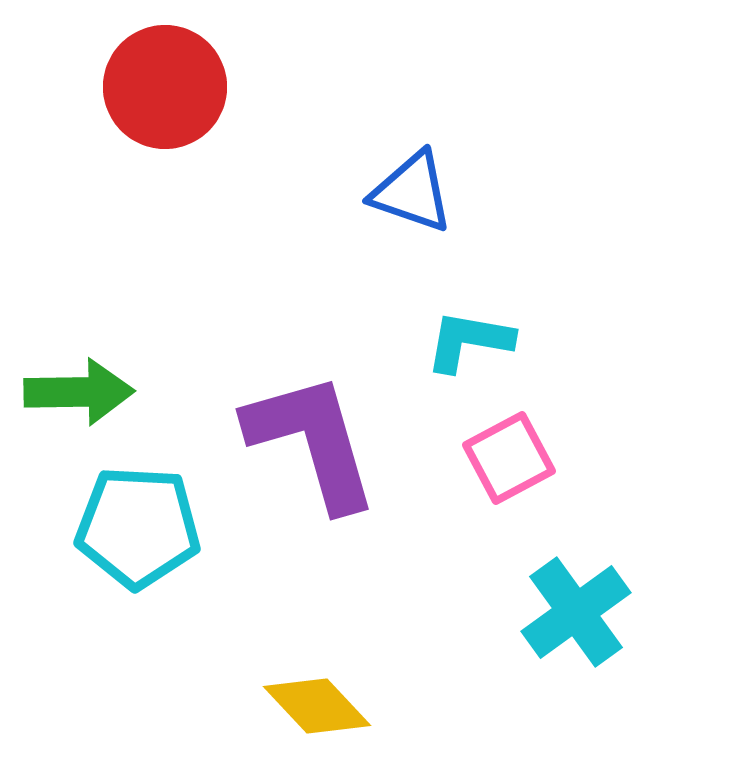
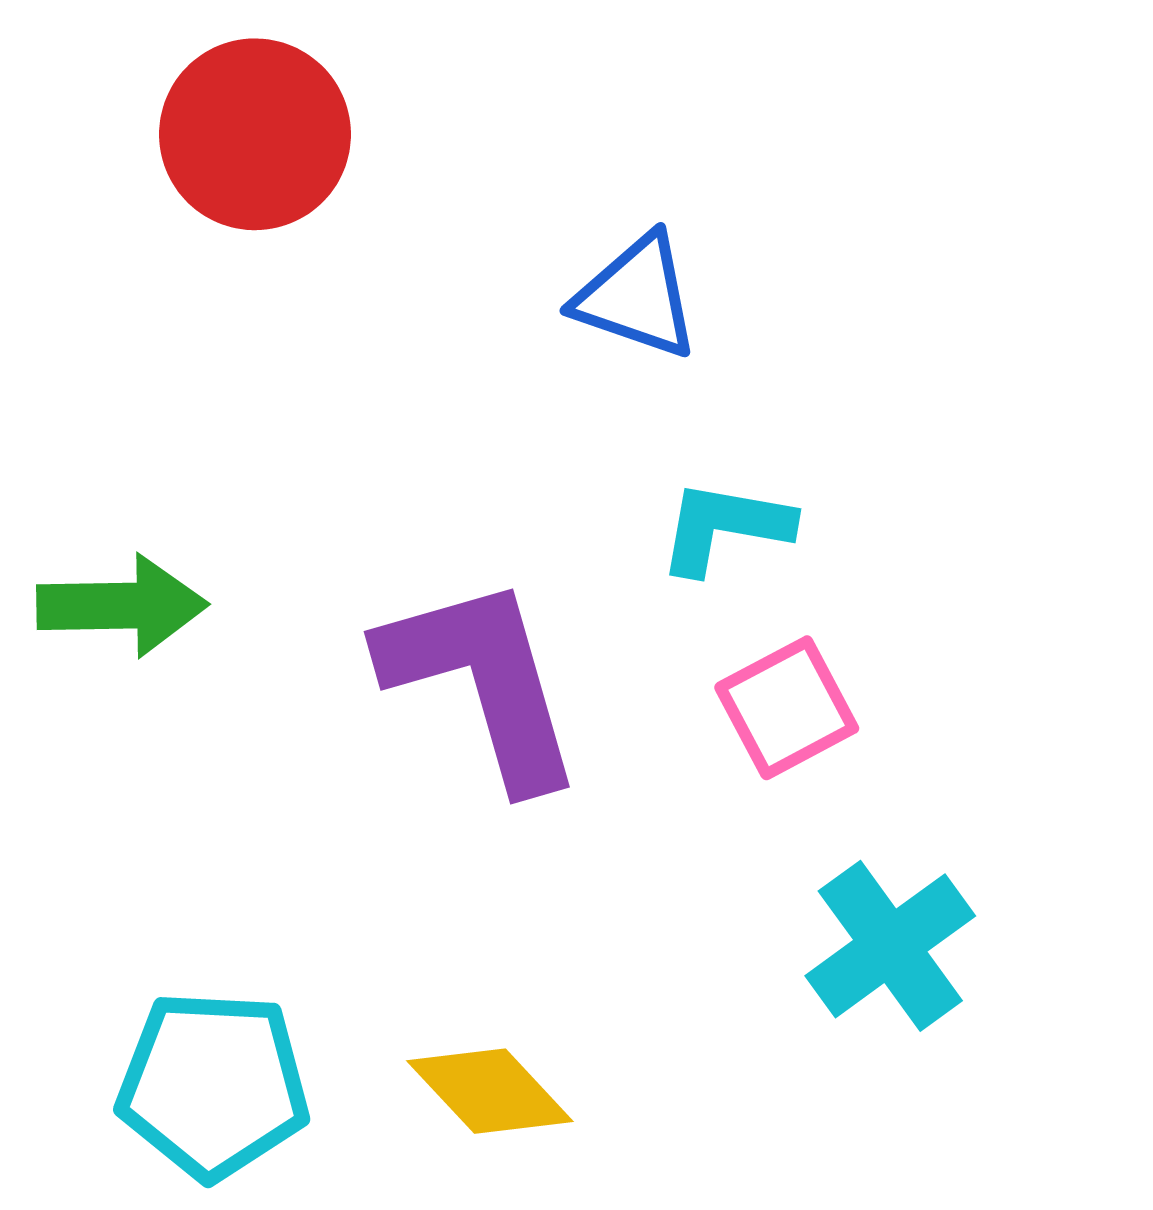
cyan pentagon: (138, 527) -> (213, 1085), moved

